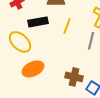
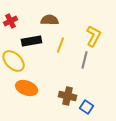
orange ellipse: (33, 69) -> (27, 88), turned 45

